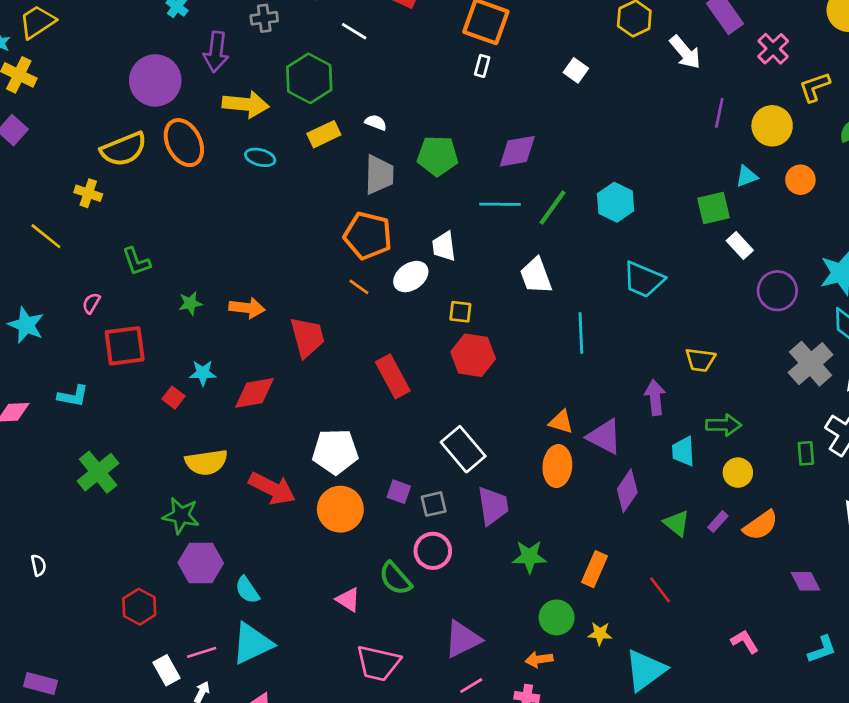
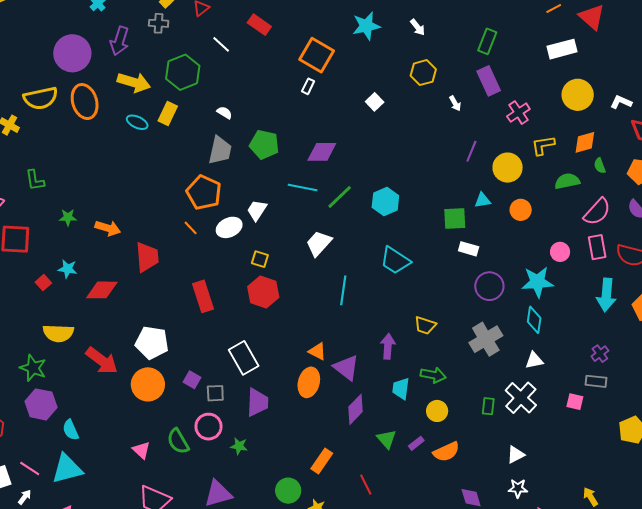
white arrow: (685, 52) -> (455, 103), size x0.6
yellow rectangle: (324, 134) -> (168, 114), moved, turned -50
white rectangle: (740, 245) -> (469, 249), turned -42
white trapezoid: (444, 246) -> (257, 210), turned 30
white trapezoid: (536, 276) -> (319, 243), turned 52
gray cross: (811, 364) -> (486, 339), moved
green star: (529, 557) -> (239, 446), moved, size x0.7
pink line: (202, 652) -> (30, 468), turned 40

